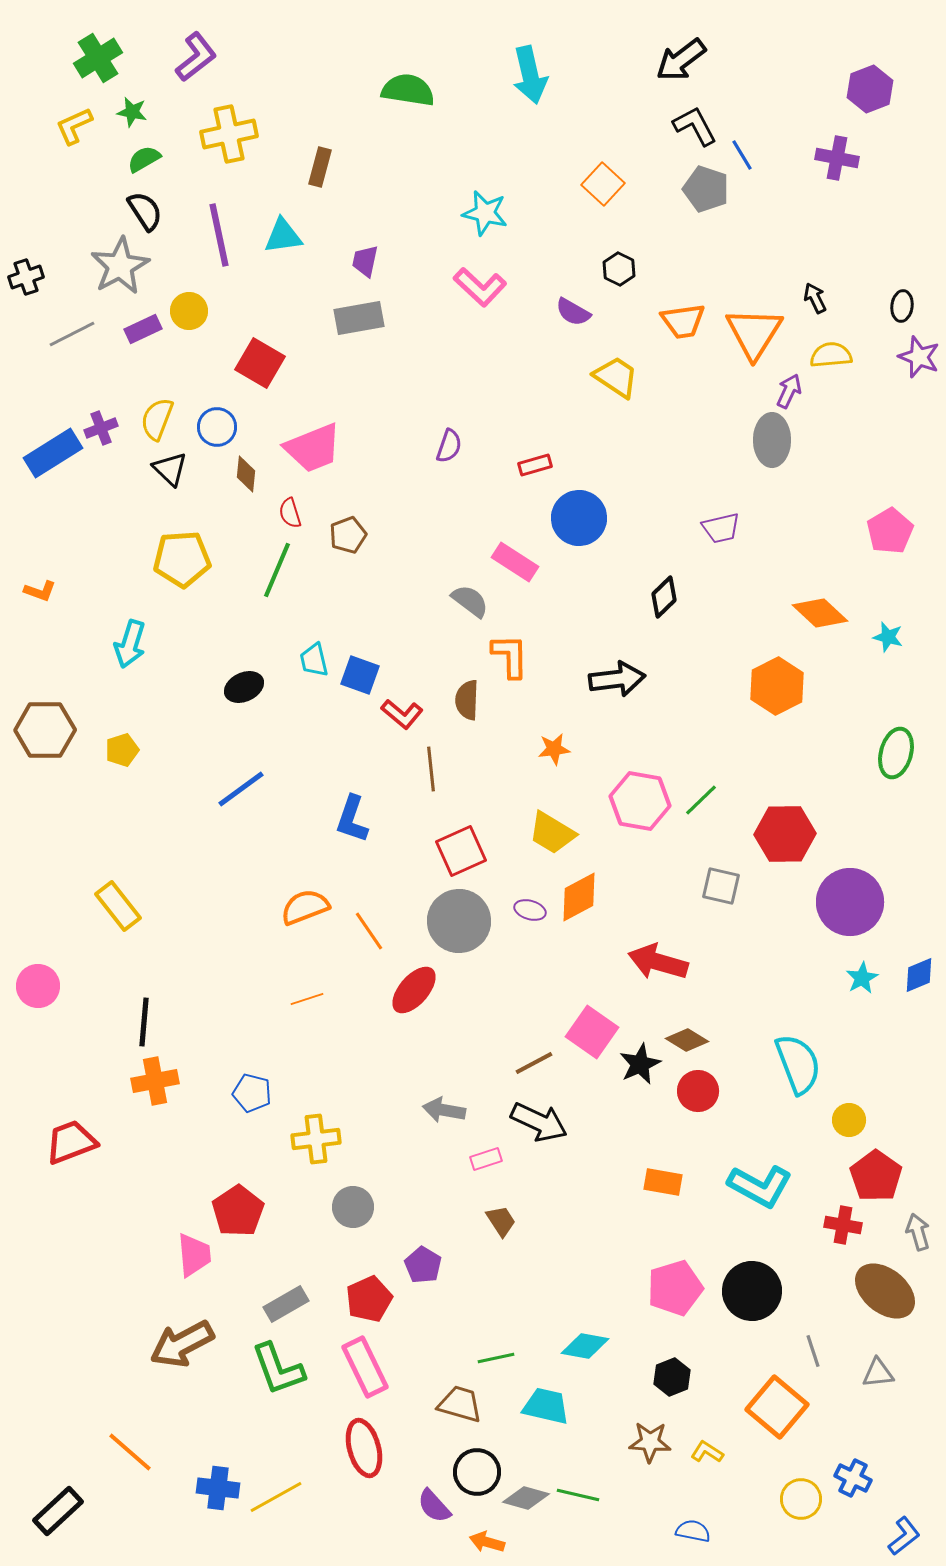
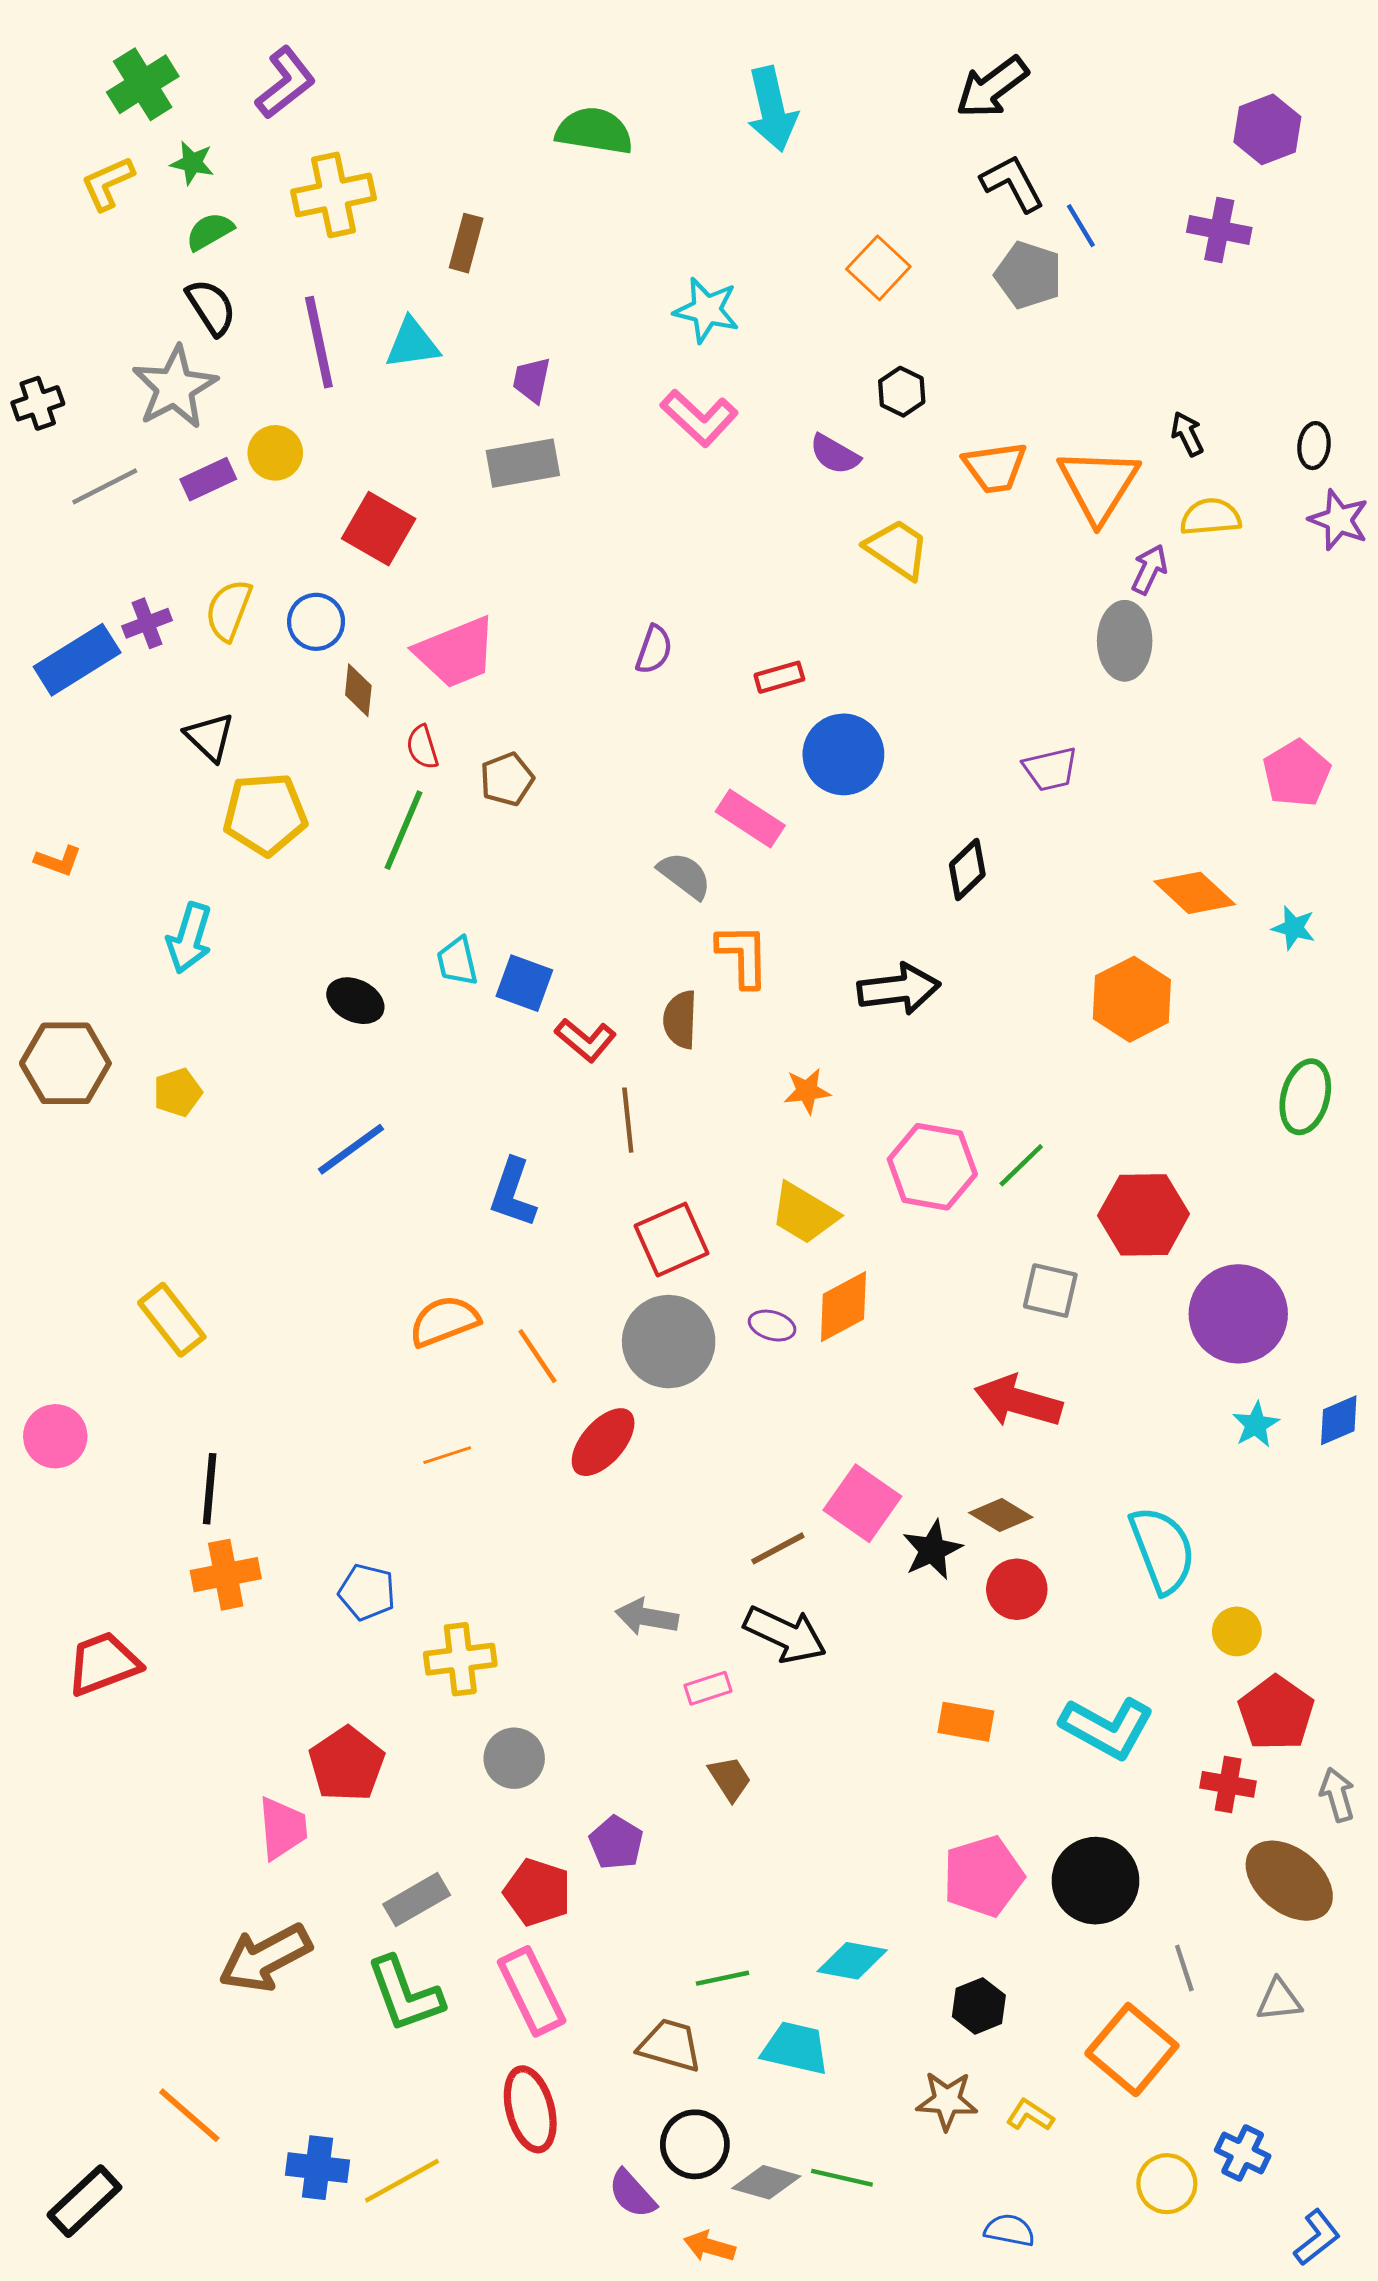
black triangle: (170, 469) -> (210, 737), moved
black ellipse: (244, 687) -> (355, 1001), turned 51
red arrow: (658, 962) -> (1018, 1401), moved
red pentagon: (369, 1299) -> (537, 1892), turned -30

